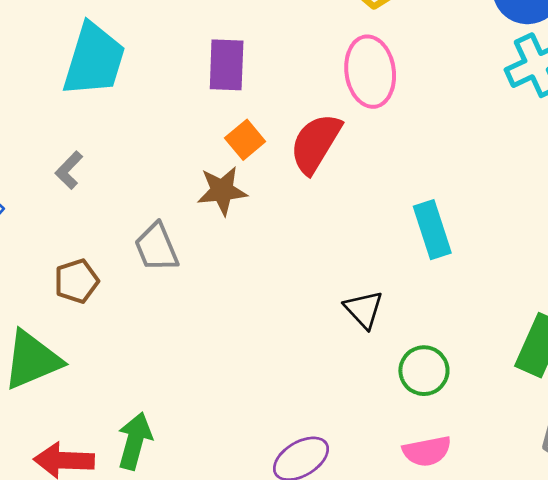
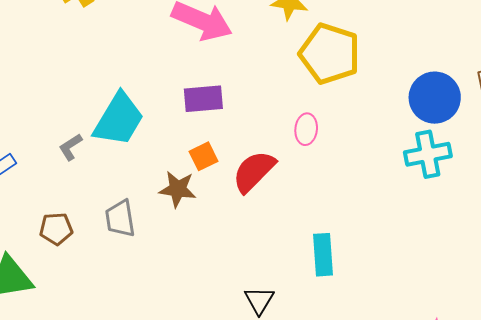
cyan trapezoid: (94, 60) -> (119, 119), moved
purple rectangle: (227, 65) -> (203, 99), turned 69
pink ellipse: (370, 72) -> (306, 129), size x0.6

